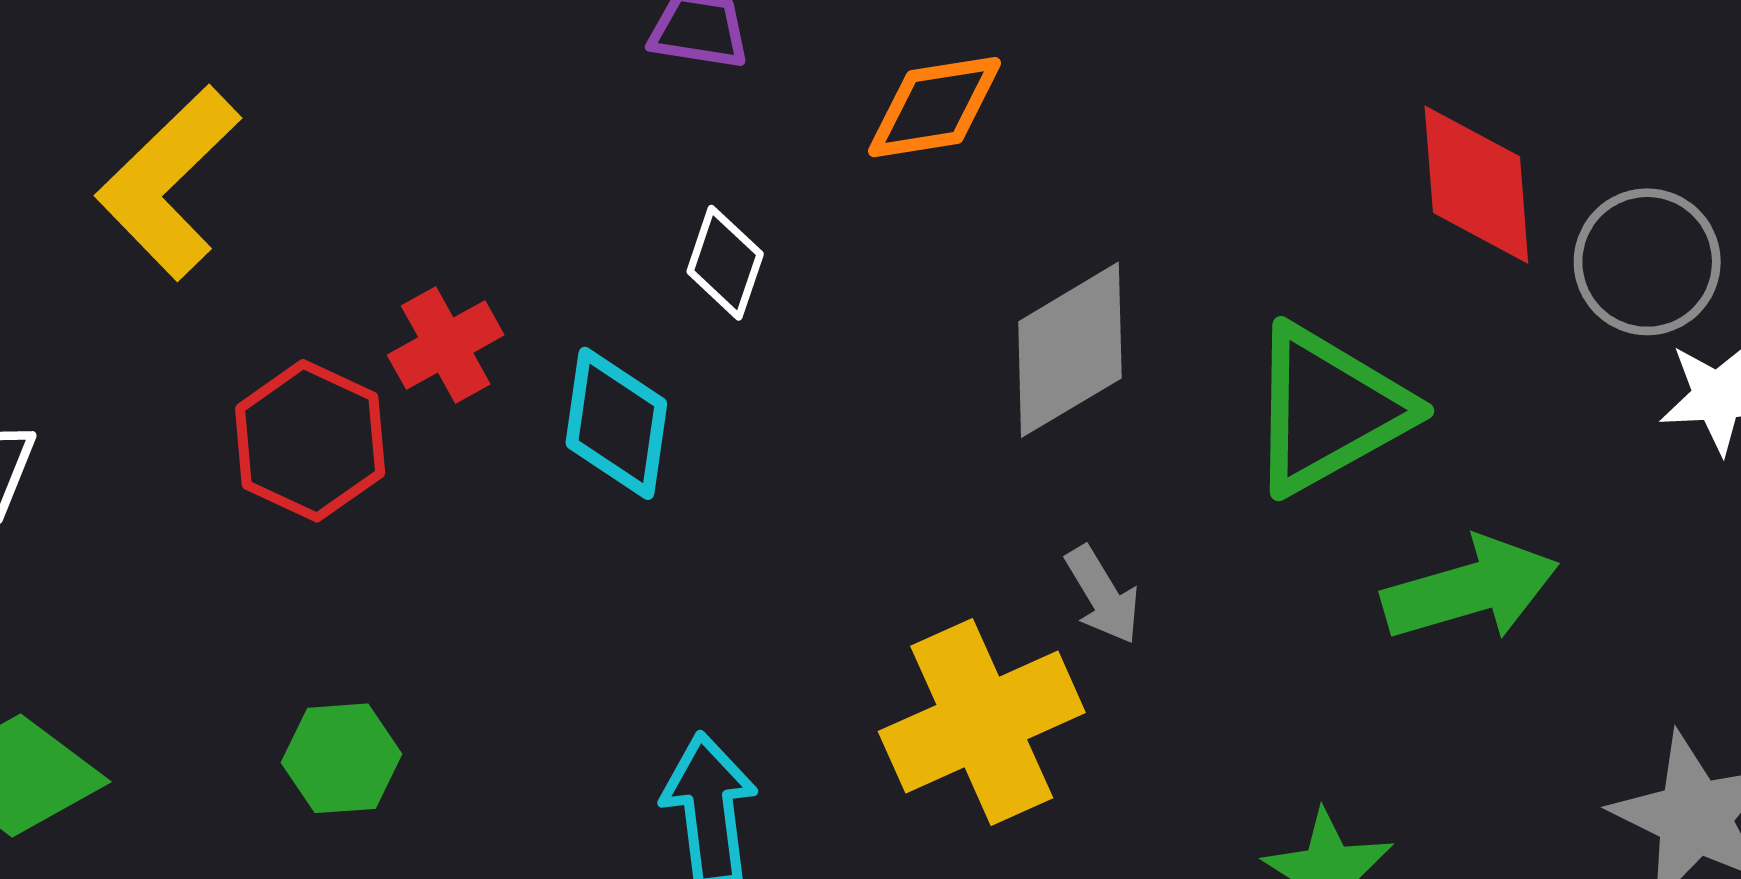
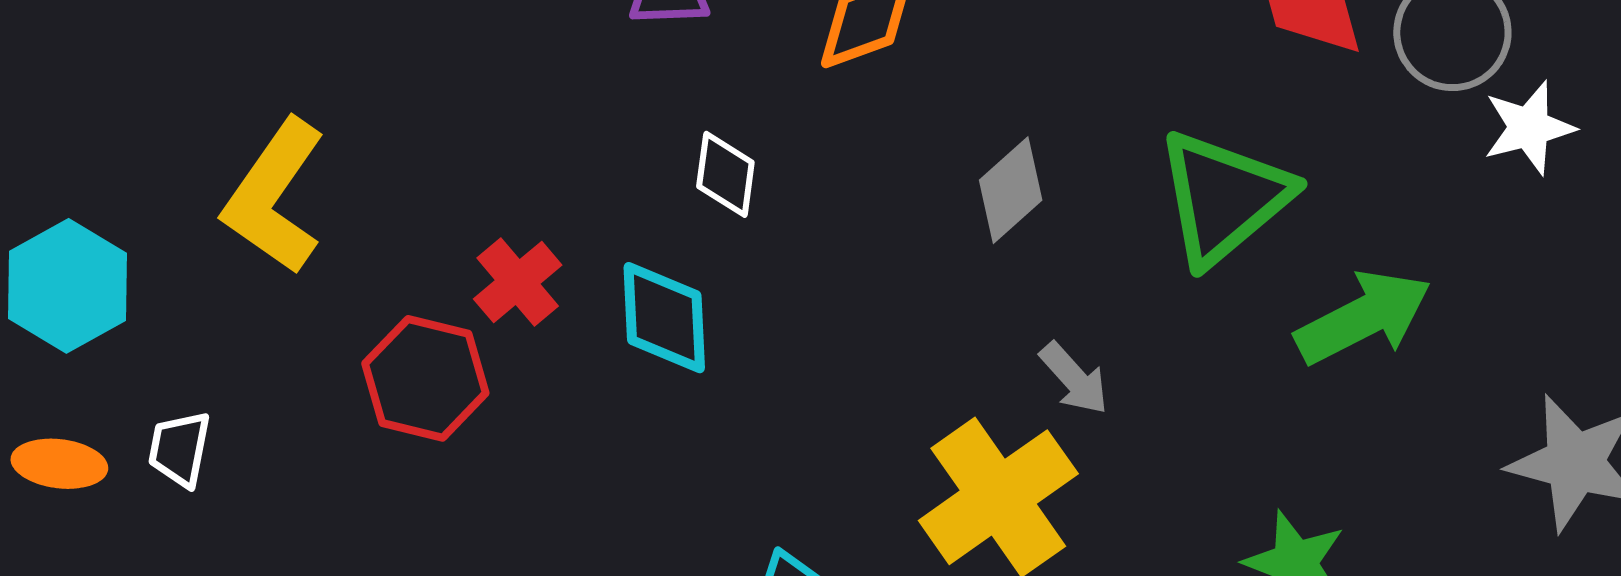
gray diamond: (1070, 350) -> (1011, 190), size x0.7

